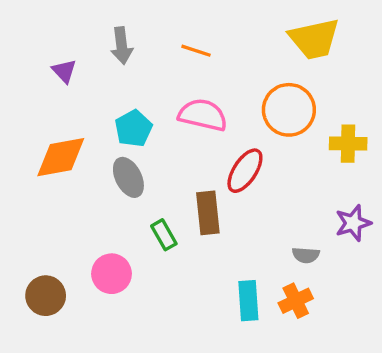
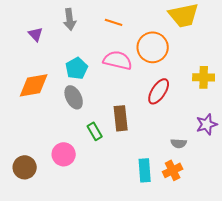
orange circle: (289, 110) -> (153, 47), moved
red ellipse: (245, 171) -> (159, 91), moved

